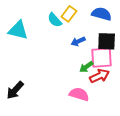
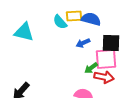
yellow rectangle: (69, 14) -> (74, 16), turned 49
blue semicircle: (102, 14) -> (91, 19), moved
red arrow: (99, 76) -> (104, 77), turned 36

